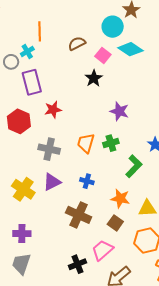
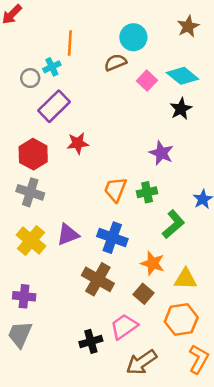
cyan circle: (113, 27) -> (133, 37), moved
black star: (94, 78) -> (181, 109), moved
purple rectangle: (32, 82) -> (54, 106), turned 55
gray cross: (49, 149) -> (30, 192), moved
blue cross: (87, 181) -> (112, 238), size x1.6

